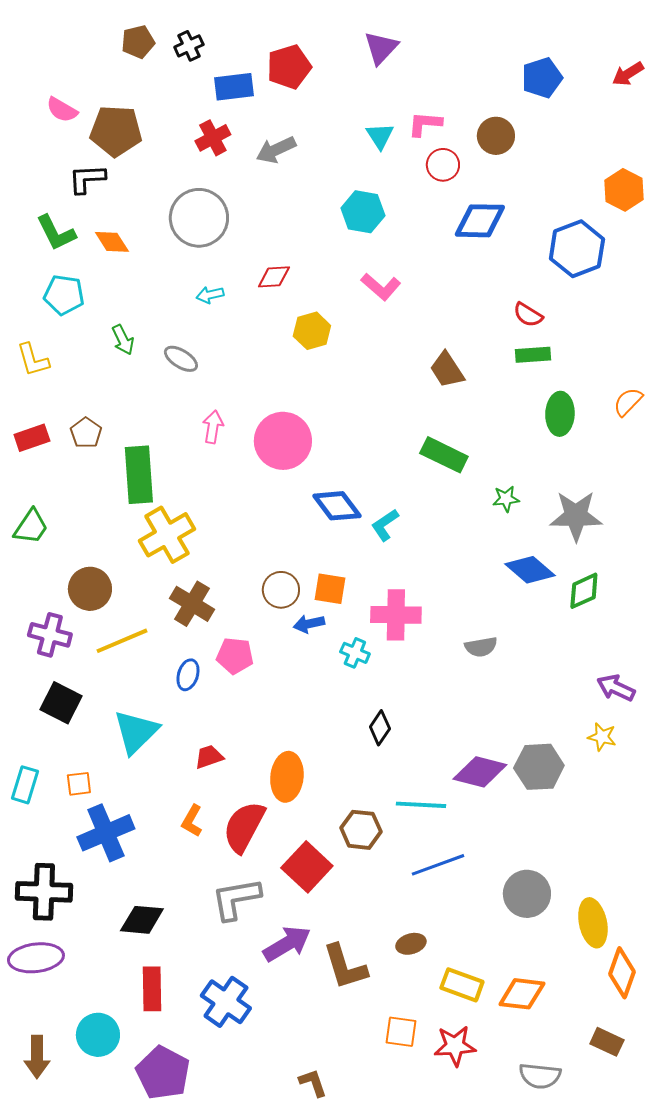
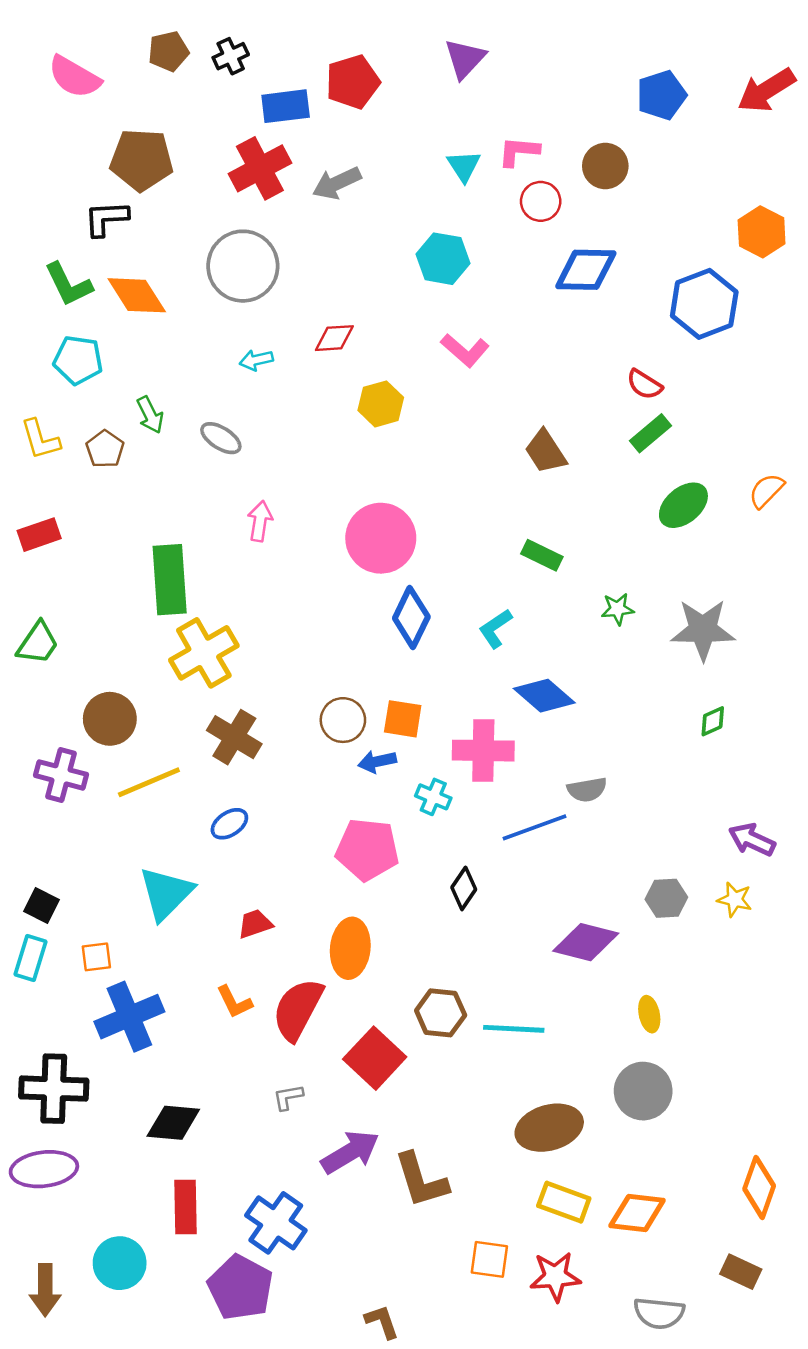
red arrow: (628, 74) -> (766, 90), size x1.5
pink semicircle: (62, 110) -> (74, 77), moved, size x1.4
red cross: (213, 138) -> (260, 168), size x1.4
orange diamond: (112, 242) -> (137, 295), size x1.4
green rectangle: (533, 355) -> (650, 433), turned -36
green ellipse: (560, 414) -> (683, 505), turned 48
brown pentagon: (86, 433) -> (105, 449), moved
pink circle: (283, 441) -> (381, 538), moved
green rectangle: (444, 455) -> (542, 555), size x0.7
blue diamond: (337, 506) -> (411, 618), turned 63
cyan L-shape: (385, 525) -> (495, 629), moved
blue diamond: (530, 570) -> (544, 696), moved
green diamond: (584, 591) -> (713, 721), size x0.7
pink pentagon: (235, 656) -> (367, 849), moved, size x1.4
blue ellipse: (188, 675) -> (229, 824), turned 40
black square: (61, 703) -> (41, 906), moved, size x0.7
gray hexagon: (539, 767) -> (666, 898), moved, size x0.7
cyan line: (421, 805) -> (514, 1029), moved
orange L-shape: (192, 821) -> (234, 1002), turned -56
blue line: (438, 865) -> (535, 827), moved
gray L-shape: (236, 899) -> (288, 1097), size x0.5
yellow ellipse: (593, 923) -> (649, 1014), moved, size x0.6
brown ellipse: (411, 944) -> (549, 1128), moved, size x1.8
purple pentagon: (163, 1073) -> (240, 1288), moved

